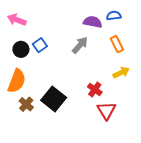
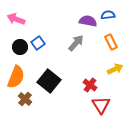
black square: (54, 99) -> (49, 81), moved

